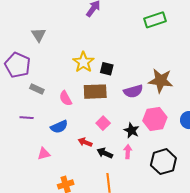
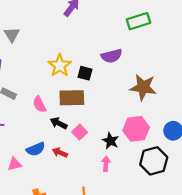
purple semicircle: (133, 91) -> (112, 56), moved
blue semicircle: (59, 127) -> (36, 149), moved
black arrow: (105, 153) -> (59, 123), moved
black hexagon: (163, 162) -> (154, 161), moved

